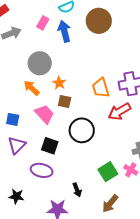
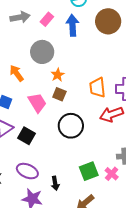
pink rectangle: (43, 23) -> (47, 19), moved
orange arrow: (31, 88) -> (17, 73), moved
black square: (50, 146) -> (26, 136), moved
purple ellipse: (42, 170) -> (27, 171), moved

